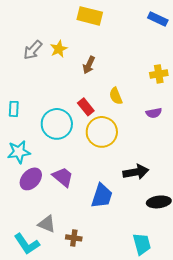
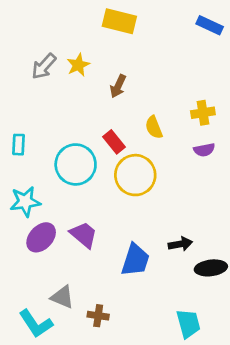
yellow cross: (159, 74) -> (203, 113), moved
black arrow: (136, 172) -> (180, 244), moved, size x0.7

